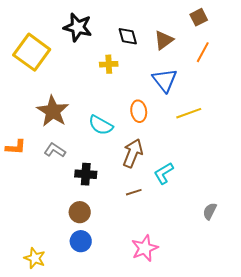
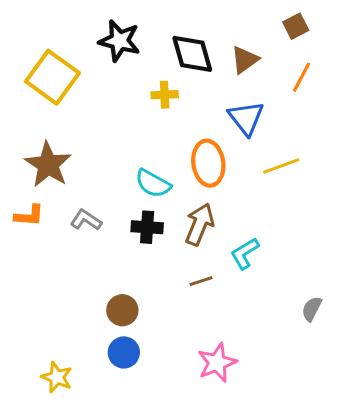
black diamond: (128, 36) -> (192, 54), size x1.5
brown star: (53, 111) -> (48, 165), moved
orange ellipse: (139, 111) -> (208, 163), size x1.4
black cross: (86, 174) -> (147, 227), moved

